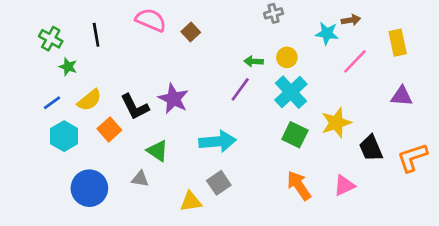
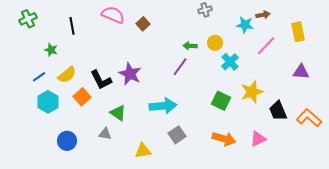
green cross: (51, 39) -> (28, 19), moved, turned 36
cyan cross: (291, 92) -> (230, 62), moved, size x0.7
orange L-shape: (412, 157) -> (309, 118), turned 60
gray square: (219, 183) -> (177, 135), moved
orange arrow: (299, 185) -> (224, 139), turned 140
blue circle: (89, 188) -> (67, 141), size x0.7

